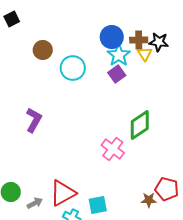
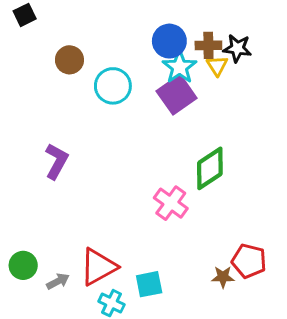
purple square: (117, 74) -> (177, 95), size x1.5

